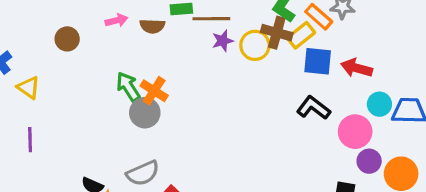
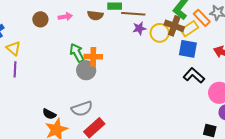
pink arrow: (117, 20) -> (65, 17), moved
blue square: (318, 61) -> (188, 49), moved
orange cross: (154, 91) -> (93, 57), turned -36
purple line: (30, 140) -> (15, 69), moved

